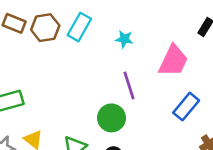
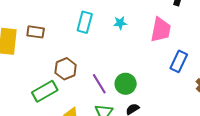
brown hexagon: (45, 28) -> (66, 69), moved
purple line: (129, 85) -> (99, 84), moved

